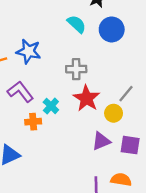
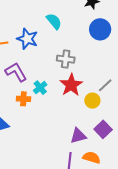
cyan semicircle: (77, 24) -> (54, 21), moved
purple triangle: (101, 141) -> (78, 136), moved
purple square: (130, 145) -> (103, 129), turned 30

